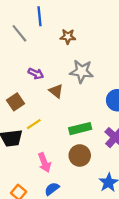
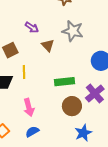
yellow line: (34, 124) -> (24, 72), turned -64
brown circle: (80, 155) -> (72, 106), moved

